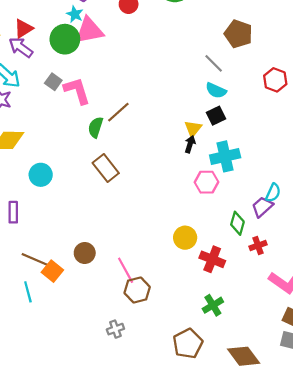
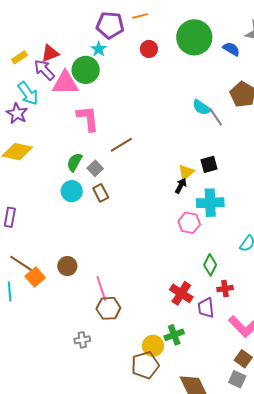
pink triangle: (89, 30) -> (65, 83), moved
gray square: (53, 82) -> (95, 168), moved
cyan semicircle: (216, 91) -> (201, 107), moved
green semicircle: (96, 127) -> (75, 162), moved
brown rectangle: (106, 168) -> (101, 193), size x0.7
cyan circle: (41, 175) -> (72, 191), moved
purple trapezoid: (262, 207) -> (206, 308), moved, turned -65
yellow circle: (185, 238) -> (153, 346), moved

